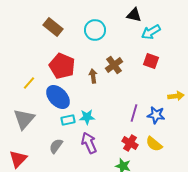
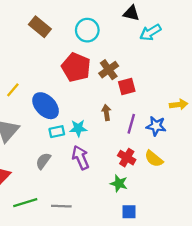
red square: (151, 61) -> (127, 87), moved, turned -35
red pentagon: (62, 66) -> (76, 67), moved
brown arrow: (93, 76) -> (106, 112), moved

